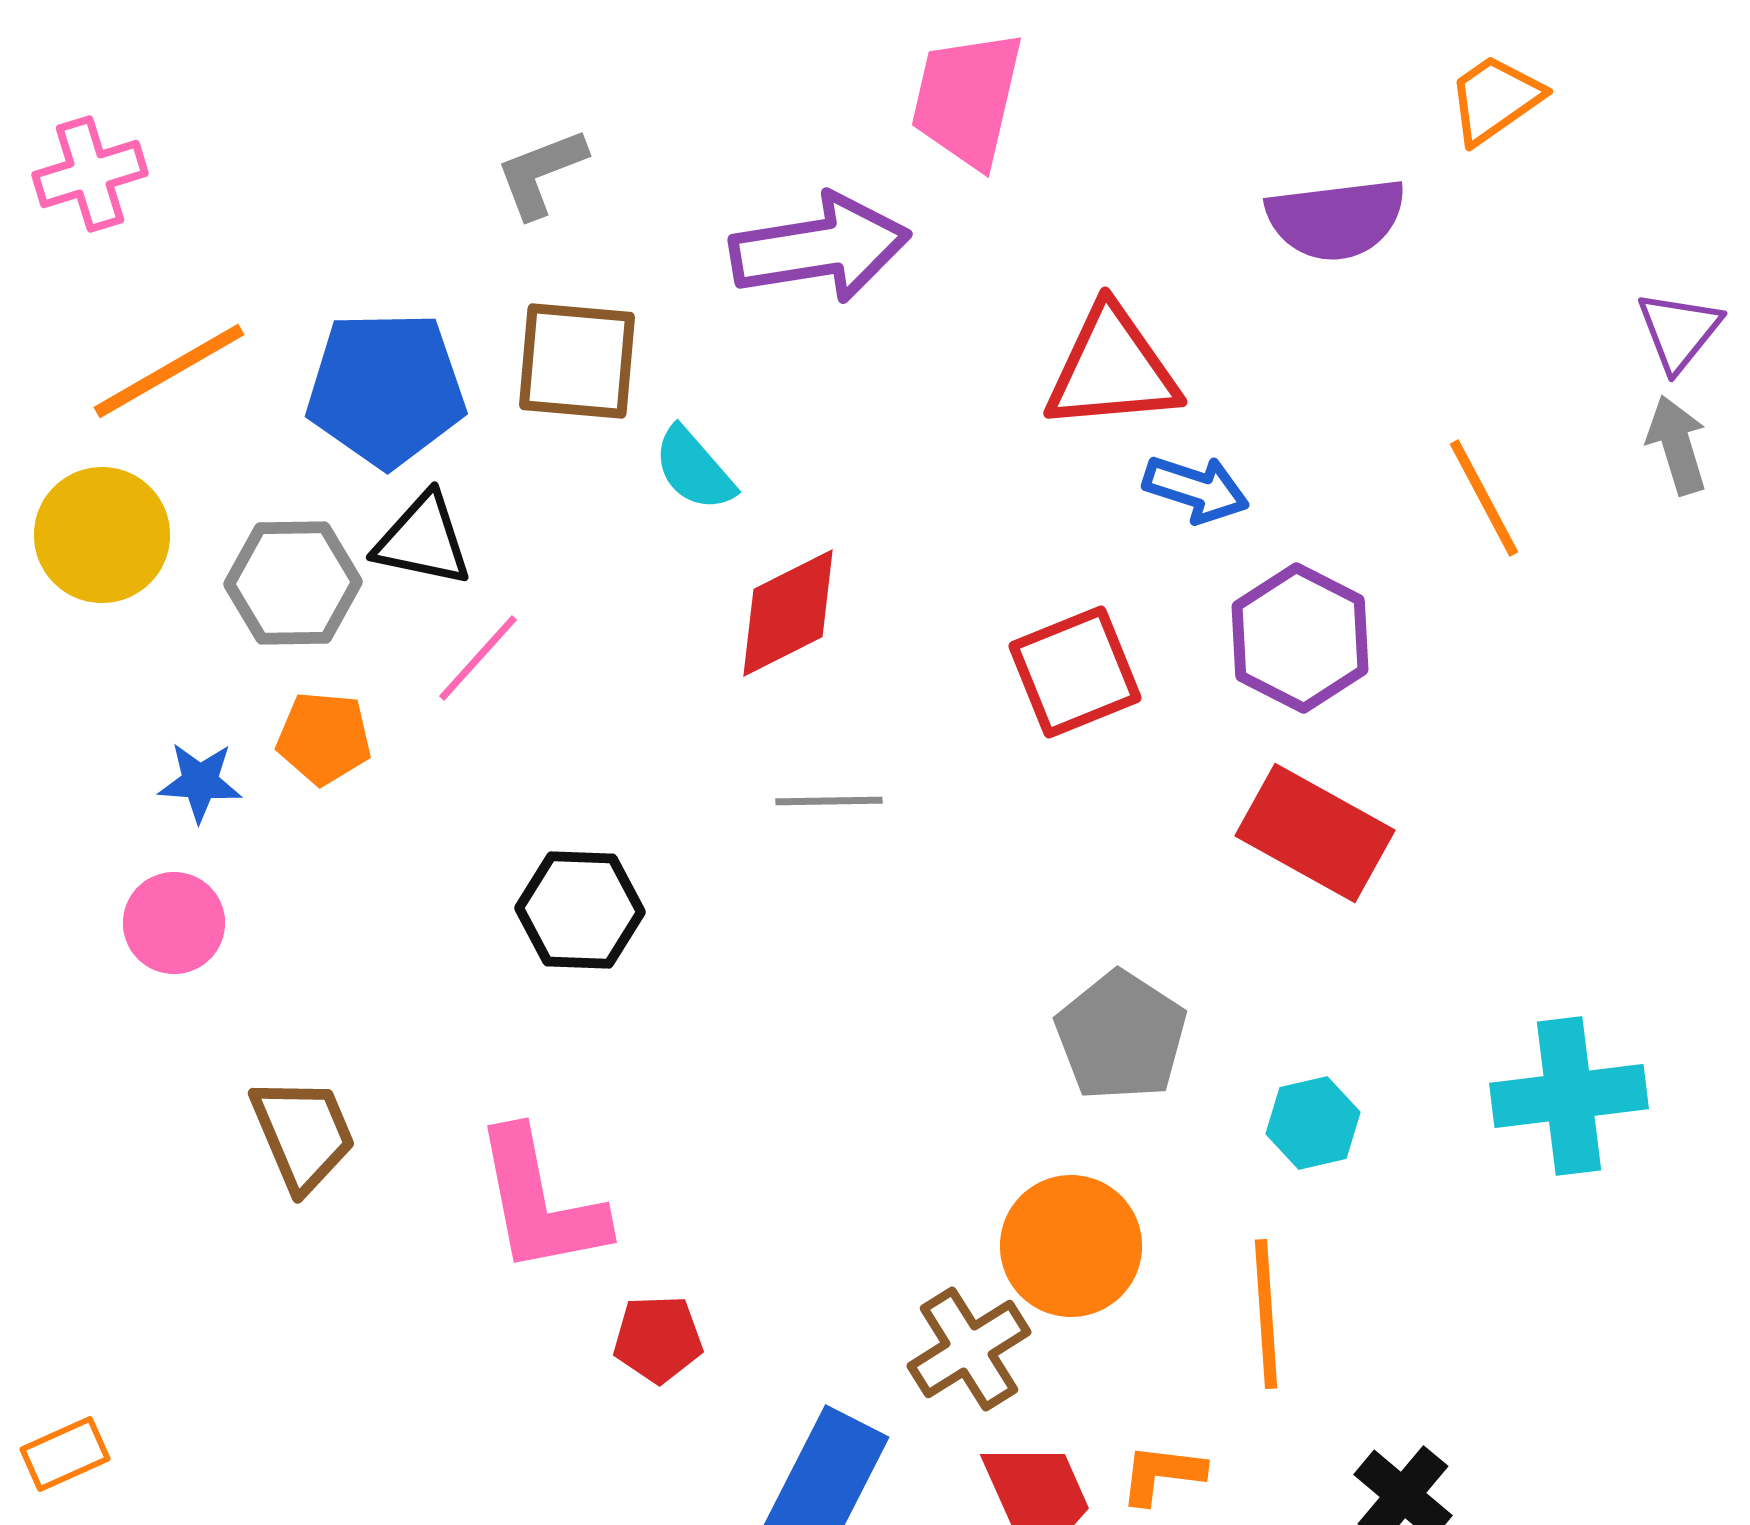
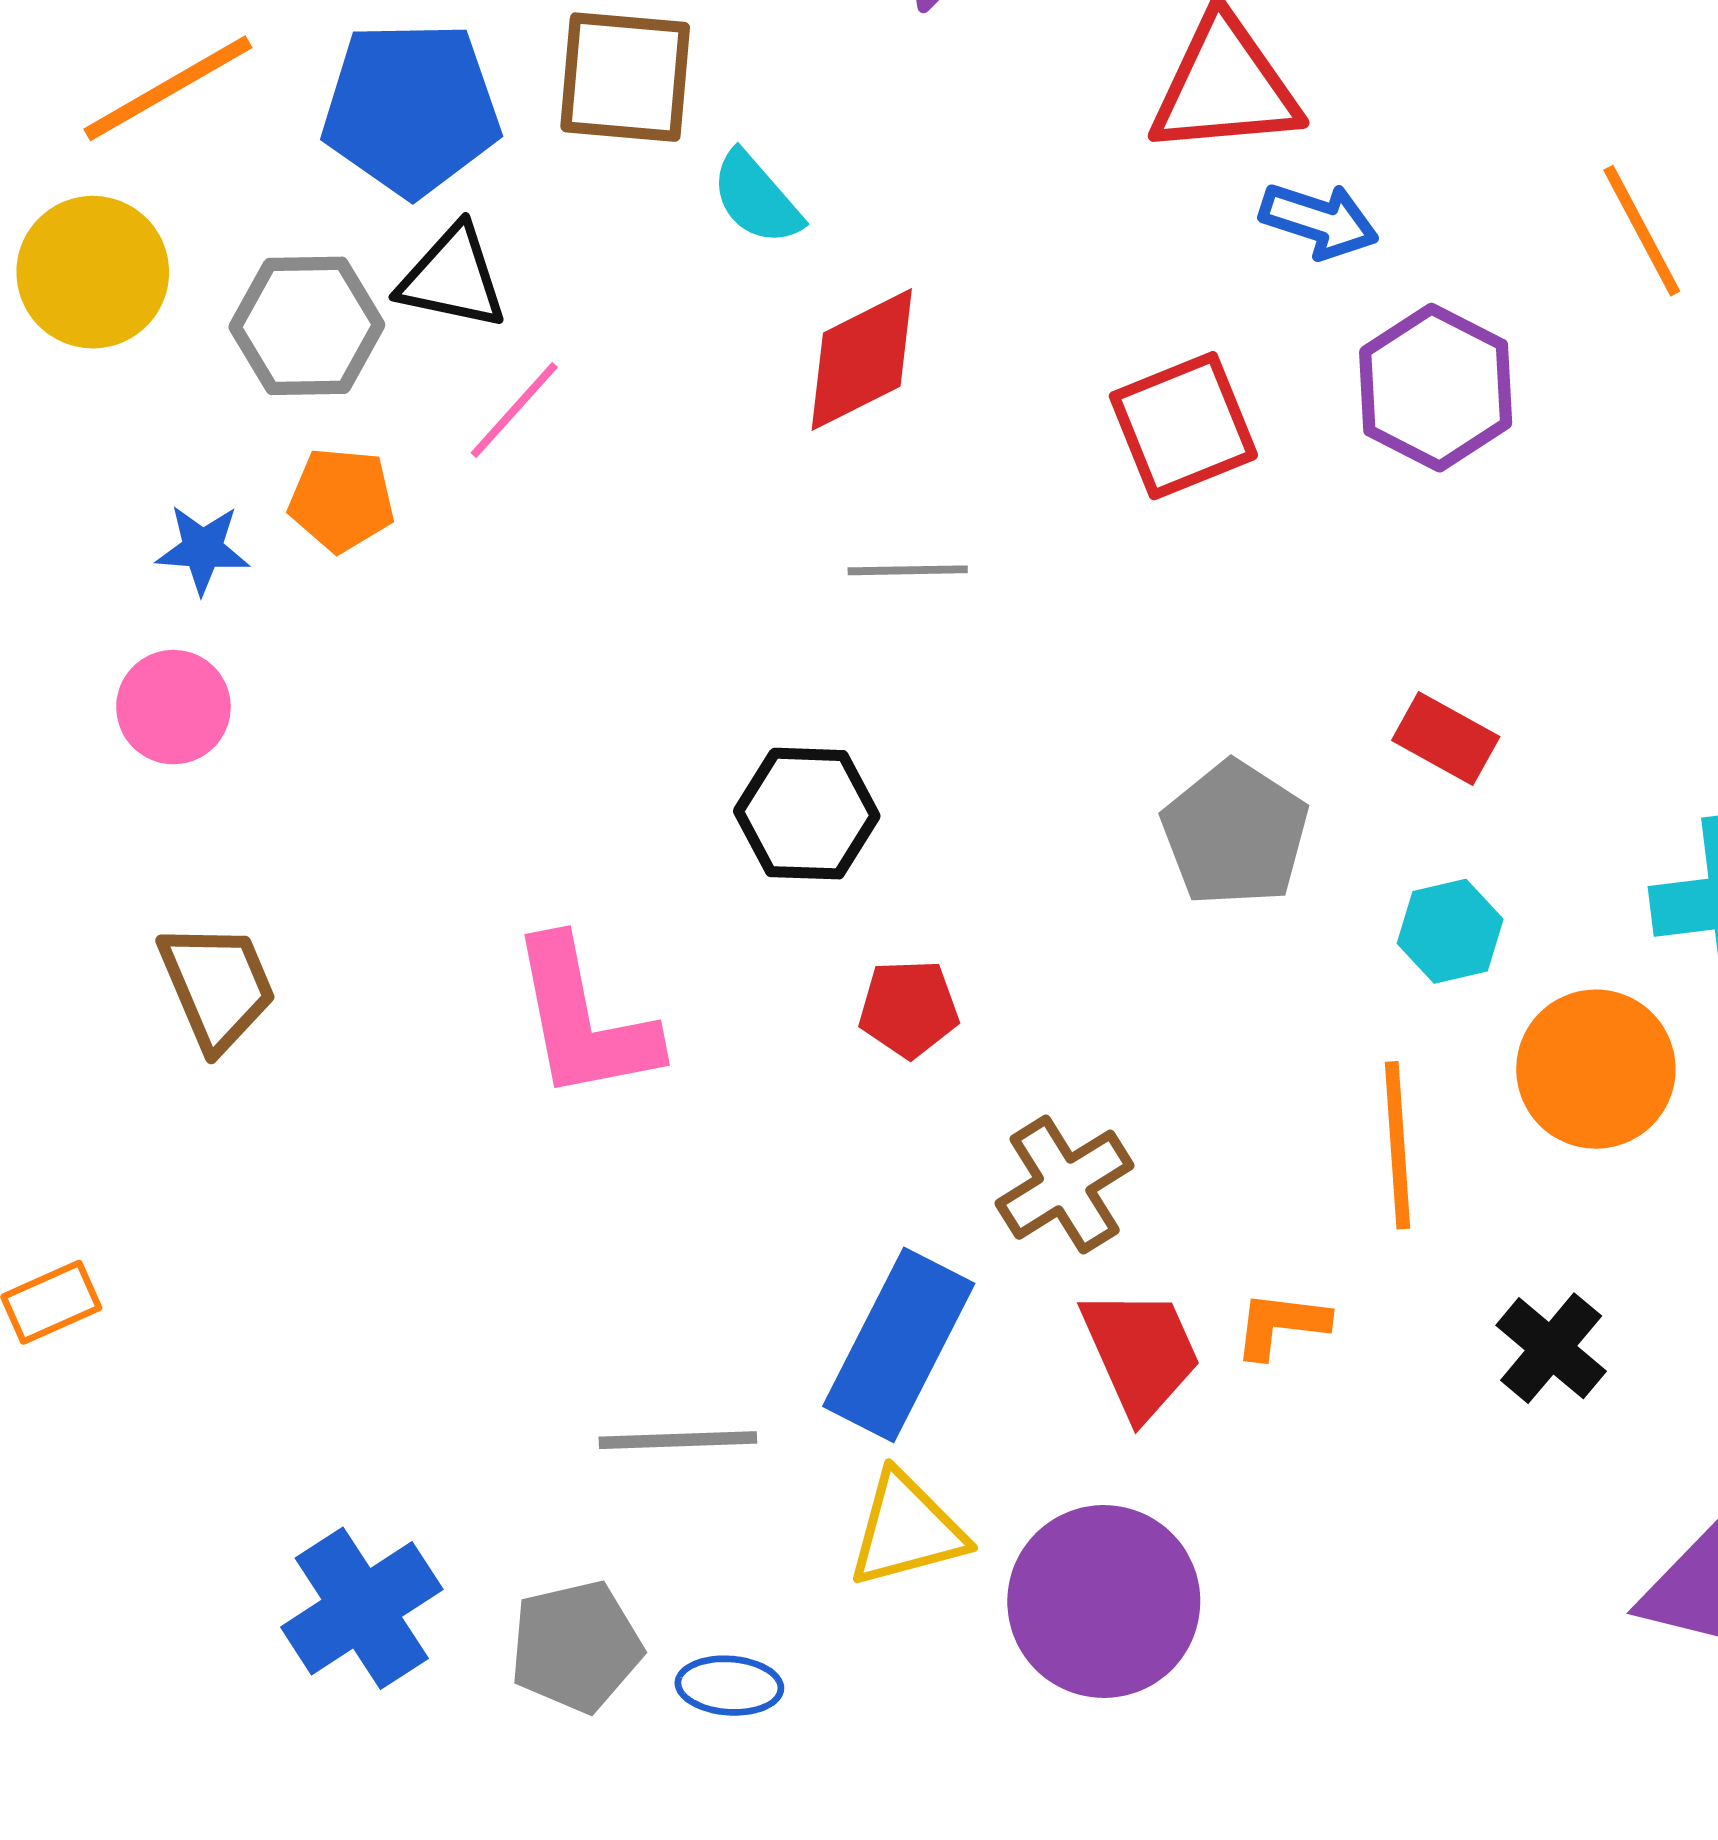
red rectangle: (1315, 833) -> (1446, 738), moved, size x0.6
black hexagon: (580, 910) -> (807, 814), moved
brown trapezoid: (303, 1134) -> (217, 986), moved
orange circle: (1071, 1246) -> (1596, 1069), moved
red pentagon: (658, 1339) -> (909, 1009), moved

